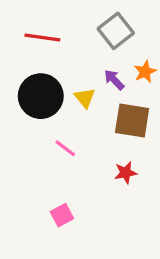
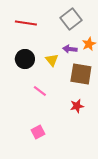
purple arrow: (114, 80) -> (70, 49), turned -40
black circle: (41, 96) -> (25, 59), size x0.7

